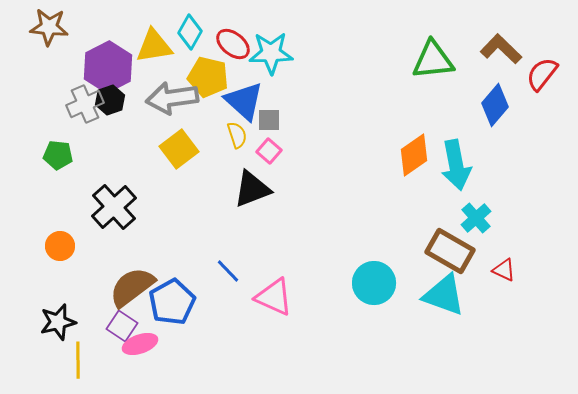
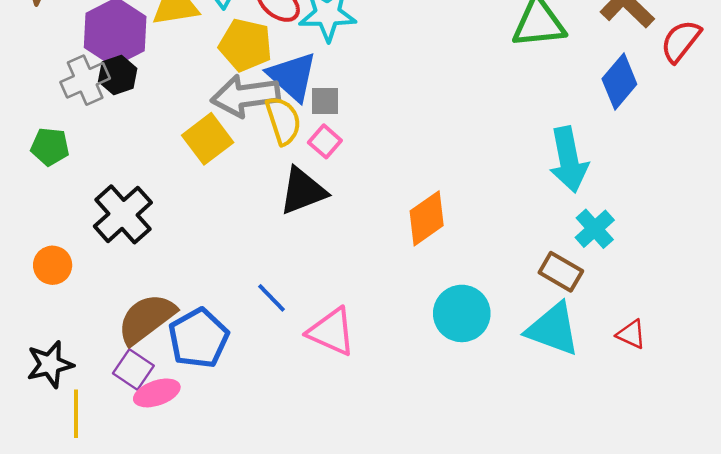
gray arrow: (172, 98) -> (245, 96), moved
yellow semicircle: (237, 135) -> (283, 121), size x1.4
orange diamond: (414, 155) -> (427, 218), moved
brown rectangle: (450, 251) -> (561, 272), size x0.7
red triangle: (504, 270) -> (631, 334), moved

